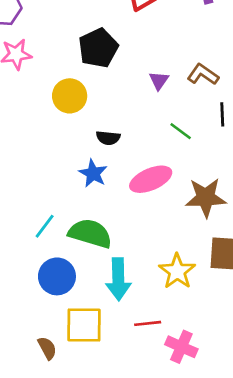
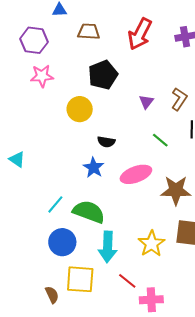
brown L-shape: (203, 74) -> (179, 99), turned 85
red line: (148, 323) -> (127, 281), turned 42
pink cross: (181, 347) -> (151, 300), turned -30

